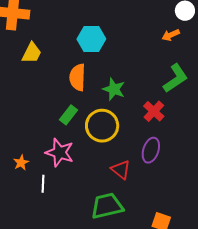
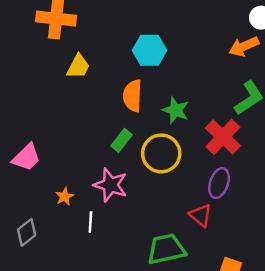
orange arrow: (171, 35) -> (244, 46), size x1.4
red cross: (154, 111) -> (223, 137), size x1.4
red triangle: (121, 170) -> (200, 215), moved

